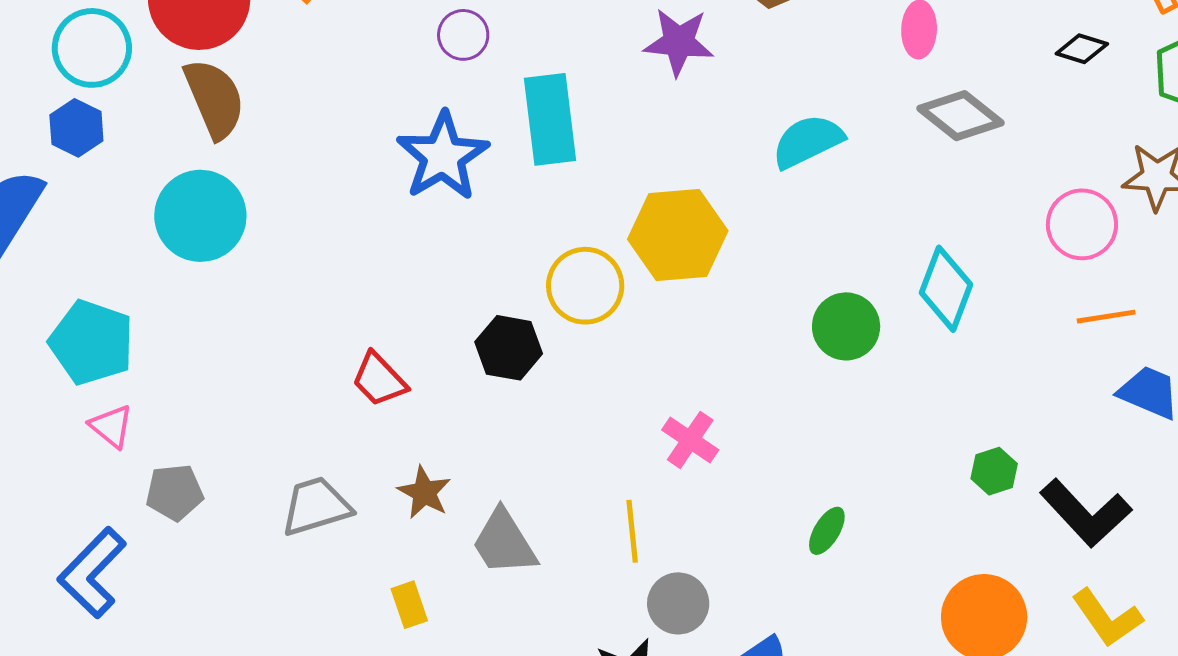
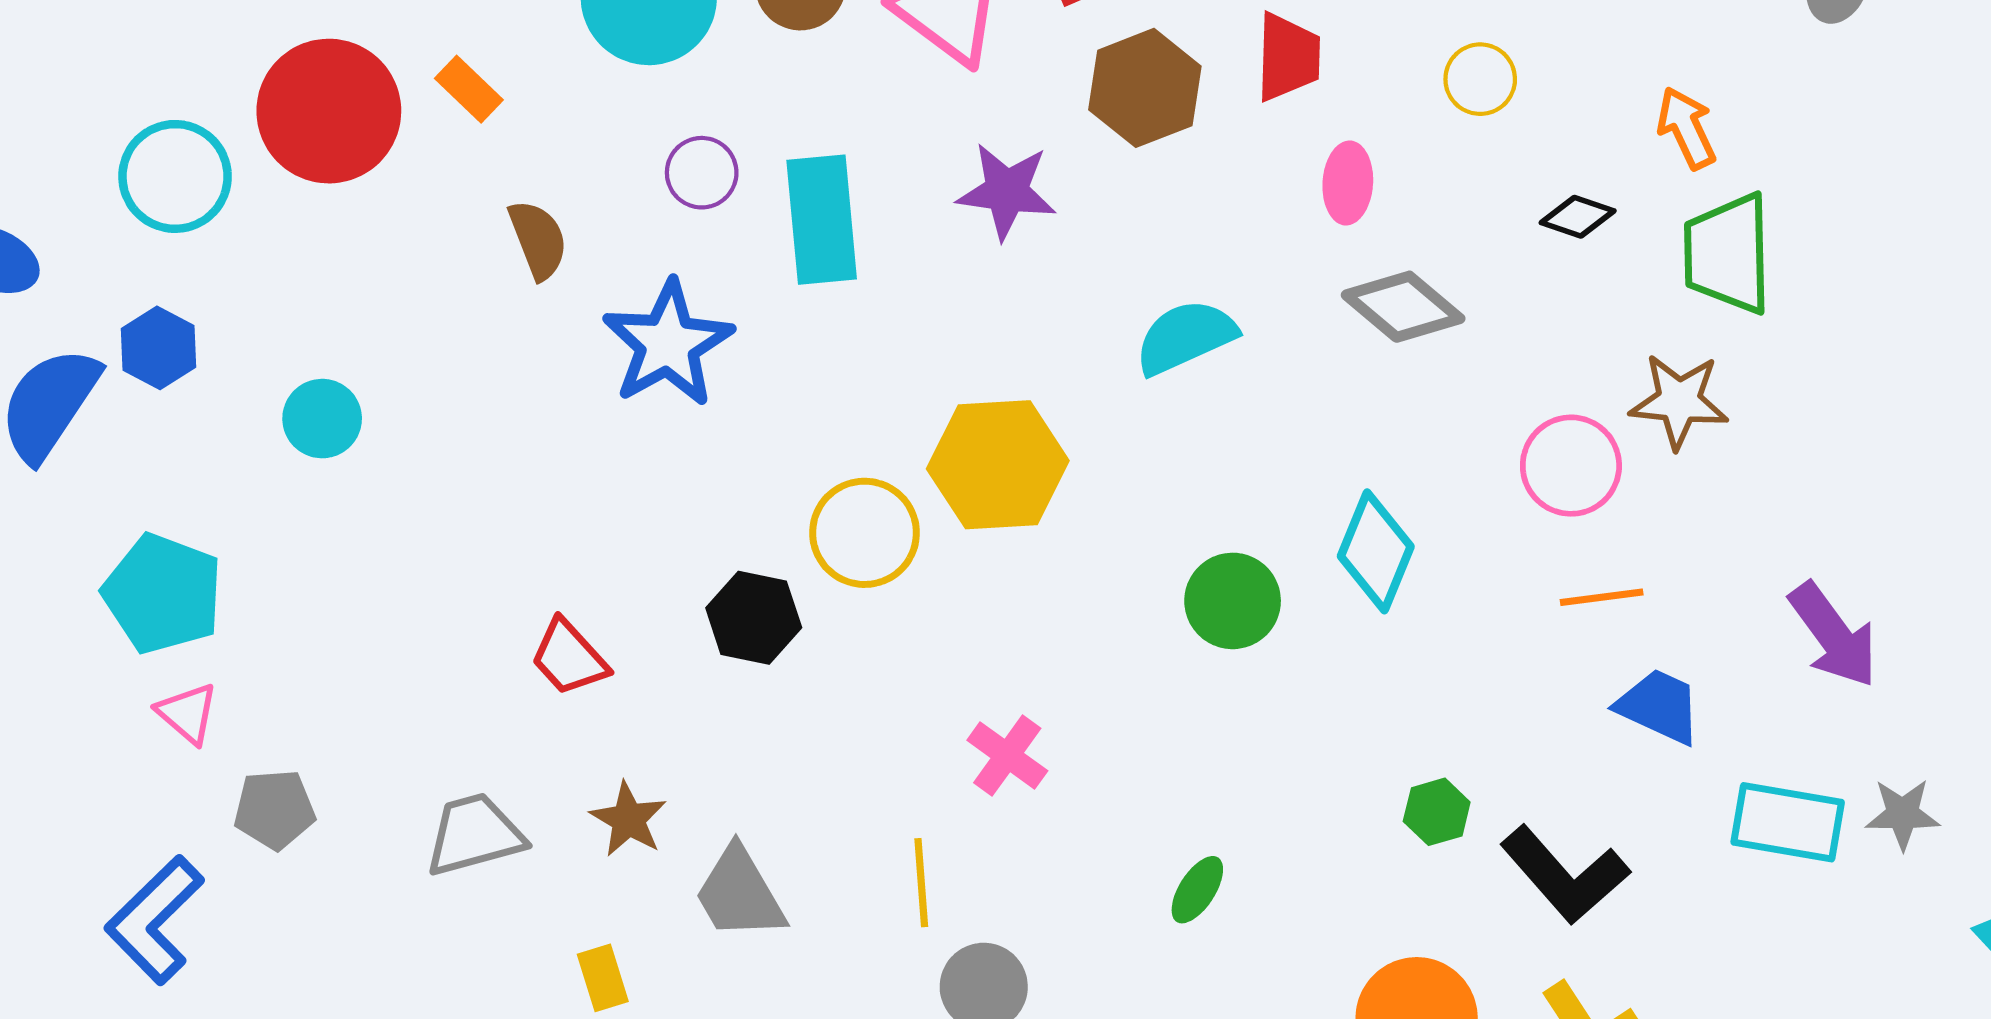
brown semicircle: (214, 99) -> (538, 240), moved, size x0.7
cyan rectangle: (550, 119) -> (822, 220), moved
blue hexagon: (76, 128) -> (159, 348), moved
cyan circle: (200, 216) -> (322, 419), size x0.6

